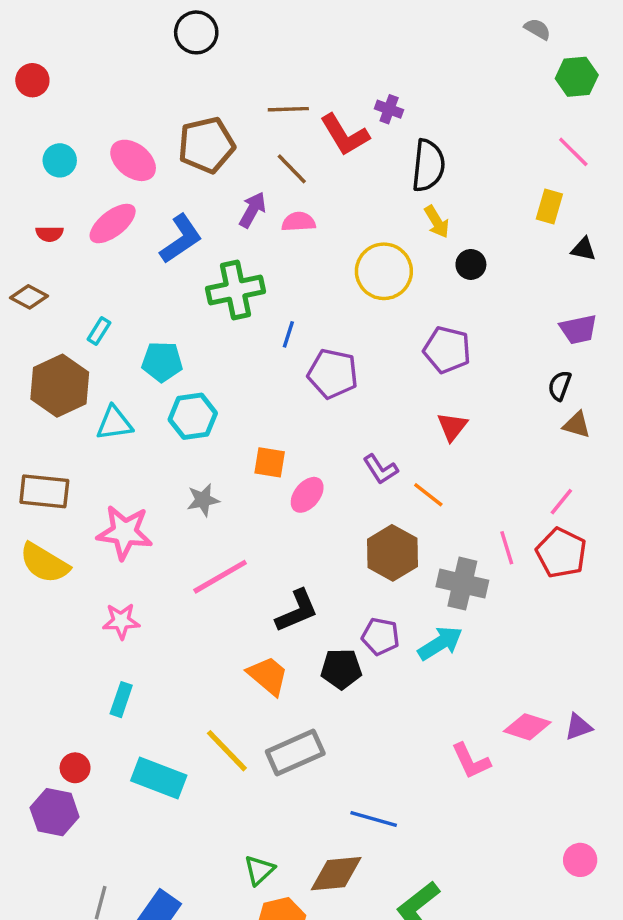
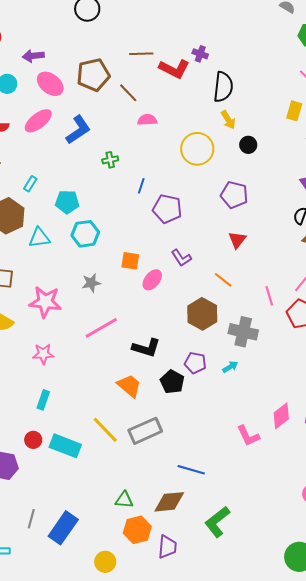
red L-shape: (345, 135) -> (174, 69), turned -32
brown line: (292, 169) -> (128, 93), moved
purple arrow: (253, 210) -> (33, 56), moved, turned -125
green cross: (235, 290) -> (110, 160), size x0.5
purple L-shape: (380, 469) -> (181, 258), moved
pink line: (507, 548) -> (269, 296), moved
black L-shape: (297, 611) -> (146, 348), turned 40
cyan arrow: (440, 643) -> (230, 367), size x0.6
black pentagon: (341, 669) -> (172, 382), turned 30
pink diamond: (527, 727) -> (281, 416), turned -56
red circle: (75, 768) -> (33, 440), moved
green triangle: (259, 870) -> (124, 500), turned 48

